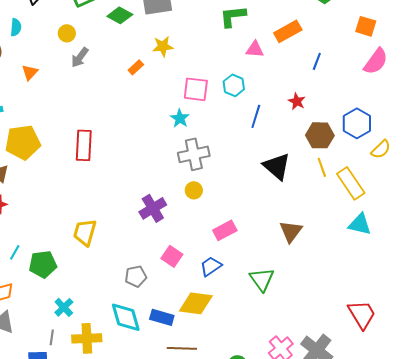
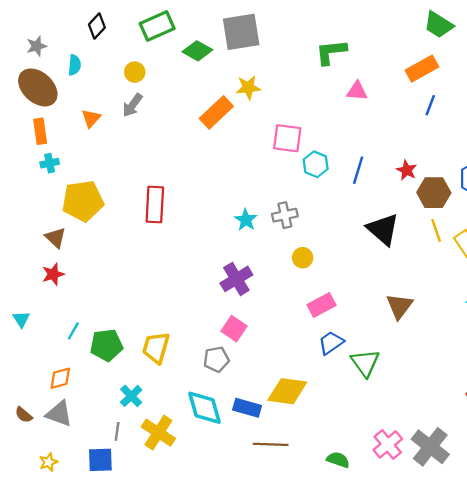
orange rectangle: (288, 31) -> (422, 69), moved
gray arrow: (80, 57) -> (132, 105), moved
orange rectangle: (136, 67) -> (216, 112), size x1.8
cyan hexagon: (234, 85) -> (316, 164), moved
red star: (297, 101) -> (407, 170), moved
cyan star: (180, 118) -> (246, 220), moved
gray cross: (194, 154) -> (285, 215), size x0.7
yellow circle: (194, 190) -> (303, 258), moved
yellow trapezoid: (85, 232) -> (156, 348), moved
pink square: (172, 256) -> (234, 329), moved
blue trapezoid: (211, 266) -> (331, 343), moved
yellow cross: (87, 338) -> (158, 433), turned 36

